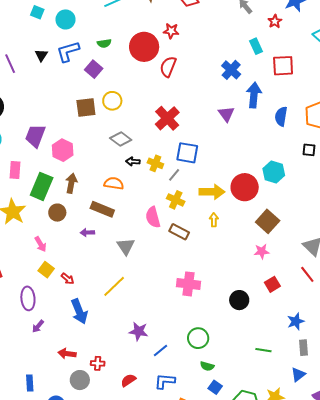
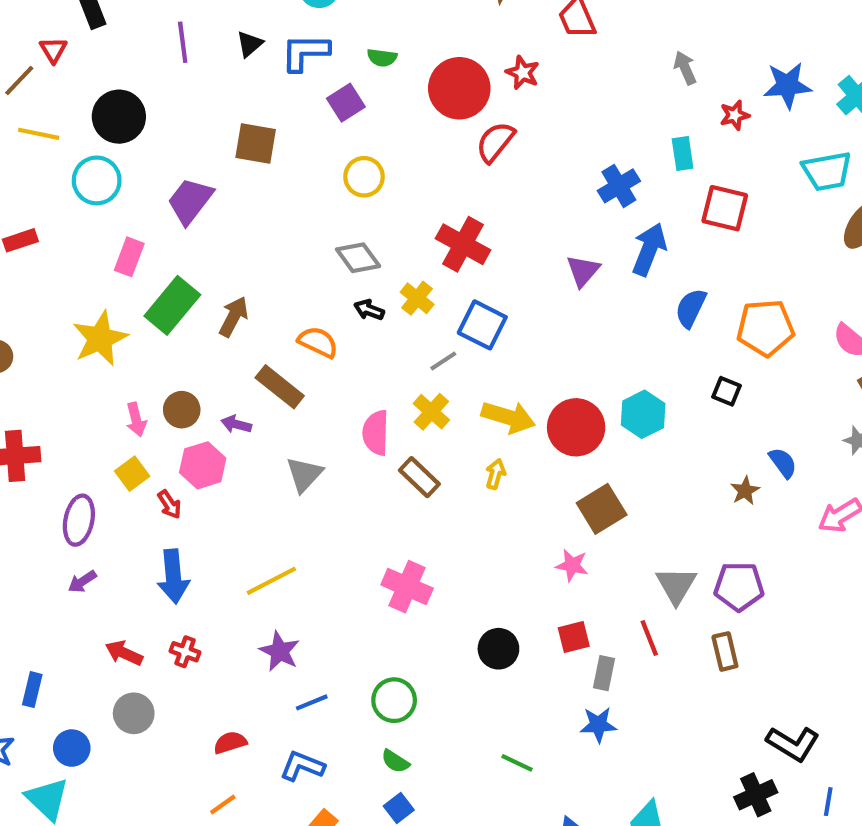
brown square: (86, 108) -> (256, 144), moved
red cross: (167, 118) -> (463, 244), turned -35
pink hexagon: (63, 150) -> (203, 465), moved
yellow cross: (155, 163) -> (417, 298), moved
brown circle: (57, 213) -> (182, 410), moved
yellow line: (114, 286) -> (271, 581), moved
gray rectangle: (303, 348) -> (604, 673), moved
red cross: (98, 363) -> (185, 652), moved

